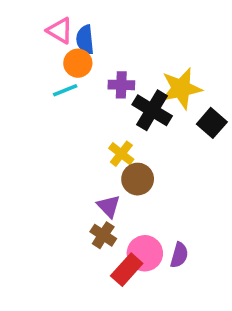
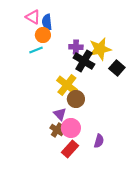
purple cross: (121, 85) -> (76, 47), moved
yellow cross: (121, 154) -> (67, 85), size x1.5
pink circle: (145, 253) -> (71, 128), moved

